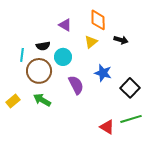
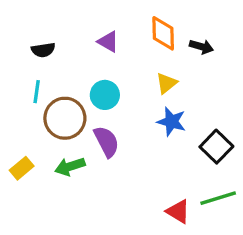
black arrow: (121, 40) -> (201, 47), moved
yellow triangle: (91, 42) -> (166, 83), moved
black semicircle: (43, 46) -> (43, 50), moved
purple semicircle: (76, 85) -> (107, 142), moved
green arrow: (42, 100) -> (70, 167), turned -48

